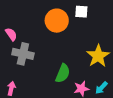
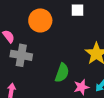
orange circle: (57, 21) -> (40, 20), moved

